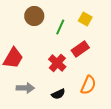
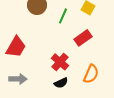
red cross: (57, 63) -> (60, 62), moved
gray arrow: (25, 88) -> (18, 79), moved

